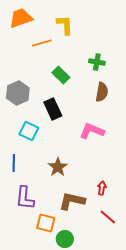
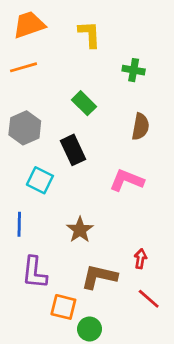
orange line: (42, 43) -> (23, 67), moved
green cross: (97, 62) -> (134, 70), moved

